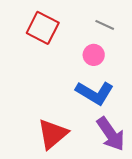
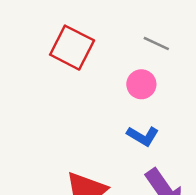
blue L-shape: (95, 93) -> (143, 136), size x0.6

